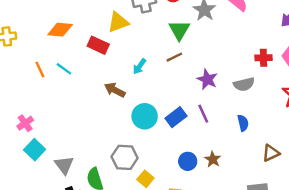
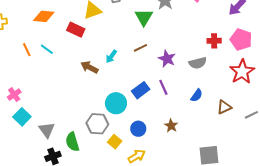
brown line: (174, 57) -> (140, 48), moved
cyan arrow: (139, 66) -> (111, 56), moved
cyan circle: (145, 116) -> (116, 103), moved
blue semicircle: (243, 123) -> (197, 95), turned 48
brown triangle: (271, 153) -> (224, 107), moved
blue circle: (188, 161) -> (138, 129), moved

